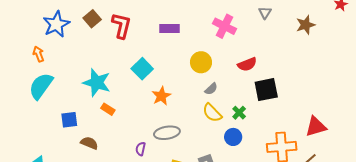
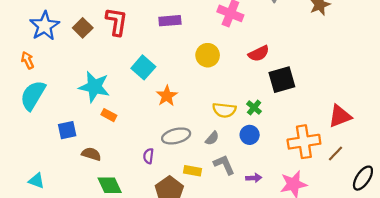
brown square: (92, 19) -> (83, 28), moved
gray semicircle: (211, 89) -> (212, 138), moved
yellow semicircle: (212, 113) -> (224, 110), turned -35

